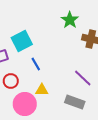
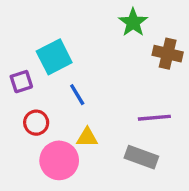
purple line: (83, 78) -> (154, 118), turned -48

